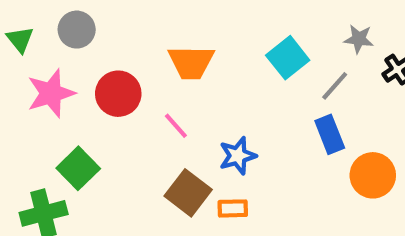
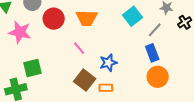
pink star: (51, 93) -> (20, 32), turned 30
red circle: (118, 94) -> (54, 19), moved
green square: (78, 168) -> (32, 68), turned 30
orange circle: (373, 175) -> (158, 77), moved

